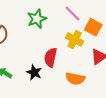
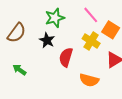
black star: (34, 72) -> (47, 40), moved

